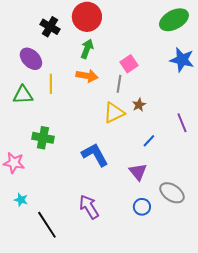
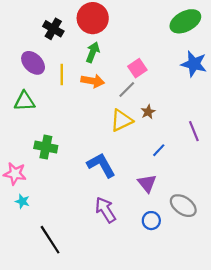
yellow line: (51, 84) -> (62, 75), moved
gray line: (119, 84) -> (127, 89), turned 36
cyan star: (21, 200) -> (22, 201), moved
purple arrow: (89, 207) -> (105, 210), moved

